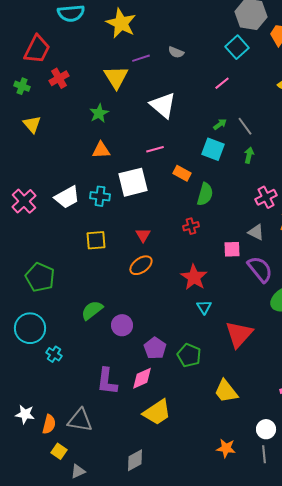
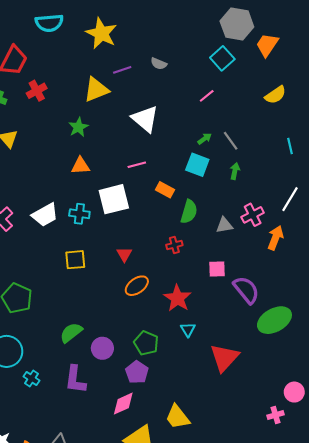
yellow triangle: (116, 77) -> (96, 90), turned 40
gray triangle: (256, 232) -> (224, 225), moved, turned -36
orange ellipse: (141, 265) -> (137, 286), moved
green pentagon: (189, 355) -> (146, 343), moved
purple L-shape: (107, 381) -> (75, 380), moved
yellow trapezoid: (226, 391) -> (177, 417), moved

